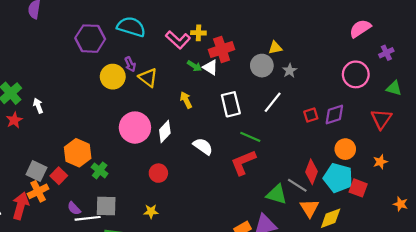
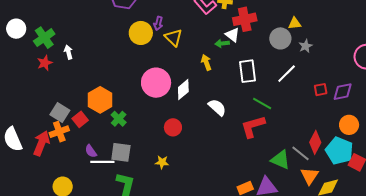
purple arrow: (130, 64) -> (158, 23), turned 32
green arrow: (194, 66) -> (222, 43), moved, turned 136

